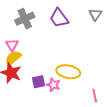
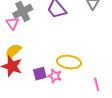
pink triangle: (12, 45) -> (12, 23), moved

